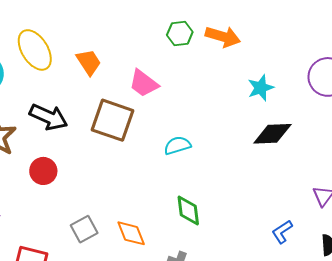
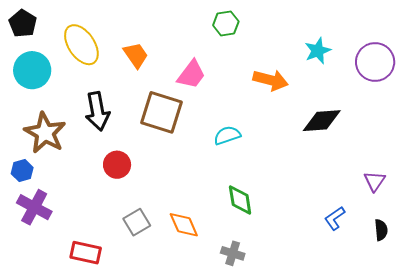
orange arrow: (223, 37) -> (271, 80), moved
pink trapezoid: (144, 83) -> (191, 74), turned -88
cyan star: (261, 88) -> (318, 51), moved
black arrow: (49, 117) -> (97, 111), turned 57
red circle: (43, 171) -> (117, 165), moved

